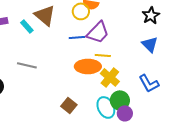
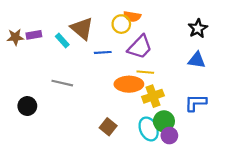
blue line: (77, 37) -> (103, 52), moved
blue triangle: (150, 44) -> (197, 60), turned -36
yellow cross: (110, 77) -> (153, 96), turned 30
blue L-shape: (149, 83) -> (196, 103), turned 120

